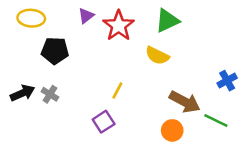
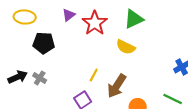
brown arrow: (185, 102) -> (117, 86), moved, turned 95

